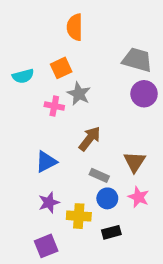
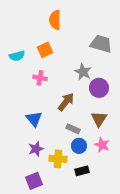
gray star: (79, 94) -> (83, 72), moved
purple circle: (144, 94) -> (99, 88), moved
blue triangle: (46, 162) -> (34, 119), turned -42

